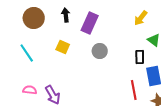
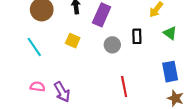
black rectangle: (140, 57) -> (137, 36), moved
red line: (134, 90) -> (124, 87), moved

